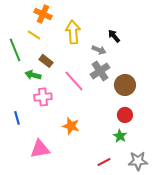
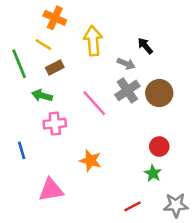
brown rectangle: (46, 61) -> (55, 68), moved, turned -64
brown circle: (125, 85) -> (159, 93), moved

